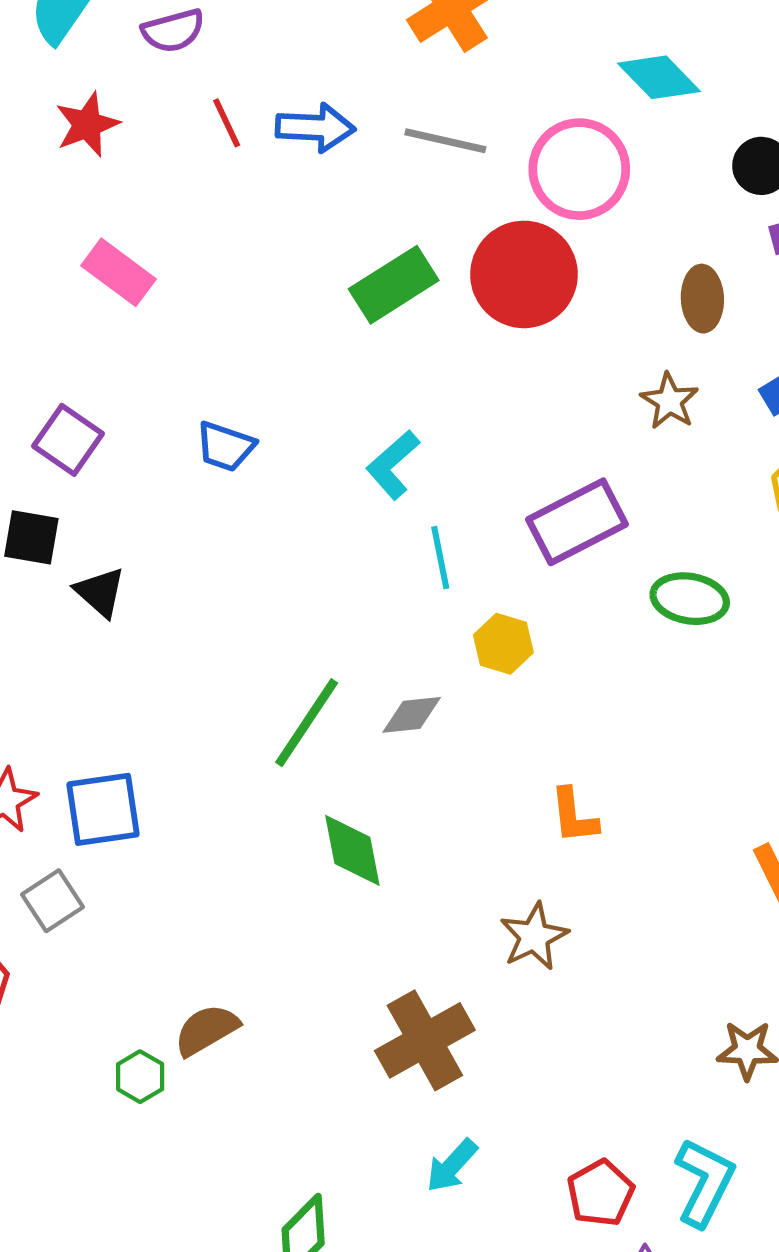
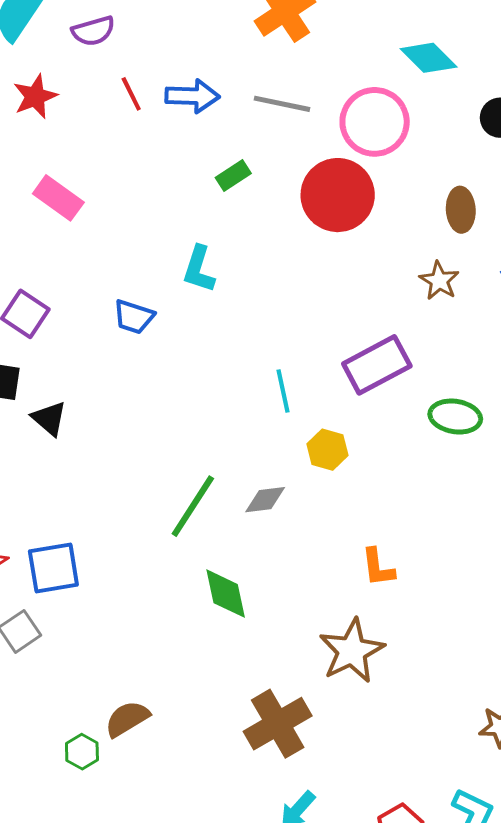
green rectangle: (394, 285) -> (233, 176), moved, size x0.6
cyan L-shape: (393, 465) -> (199, 269), moved, turned -30
brown star: (534, 937) -> (352, 651), size x1.4

